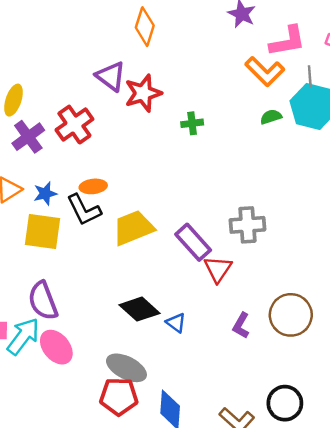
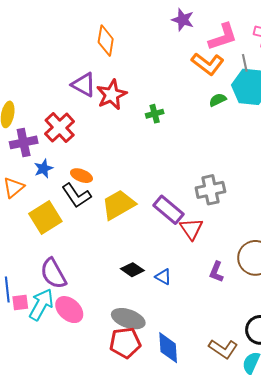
purple cross: (28, 137) -> (24, 142), turned 32
orange ellipse: (93, 186) -> (81, 176), turned 35
blue star: (45, 193) -> (44, 169), moved
yellow square: (42, 231) -> (45, 218), turned -32
black diamond: (139, 309) -> (132, 270), size x0.7

